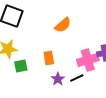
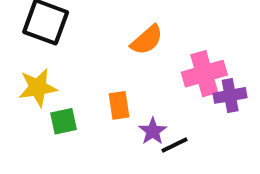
pink cross: (88, 60) -> (204, 74), moved
purple star: (58, 79) -> (153, 131), moved

